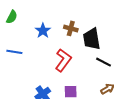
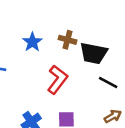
black trapezoid: (92, 39) -> (94, 53), turned -70

